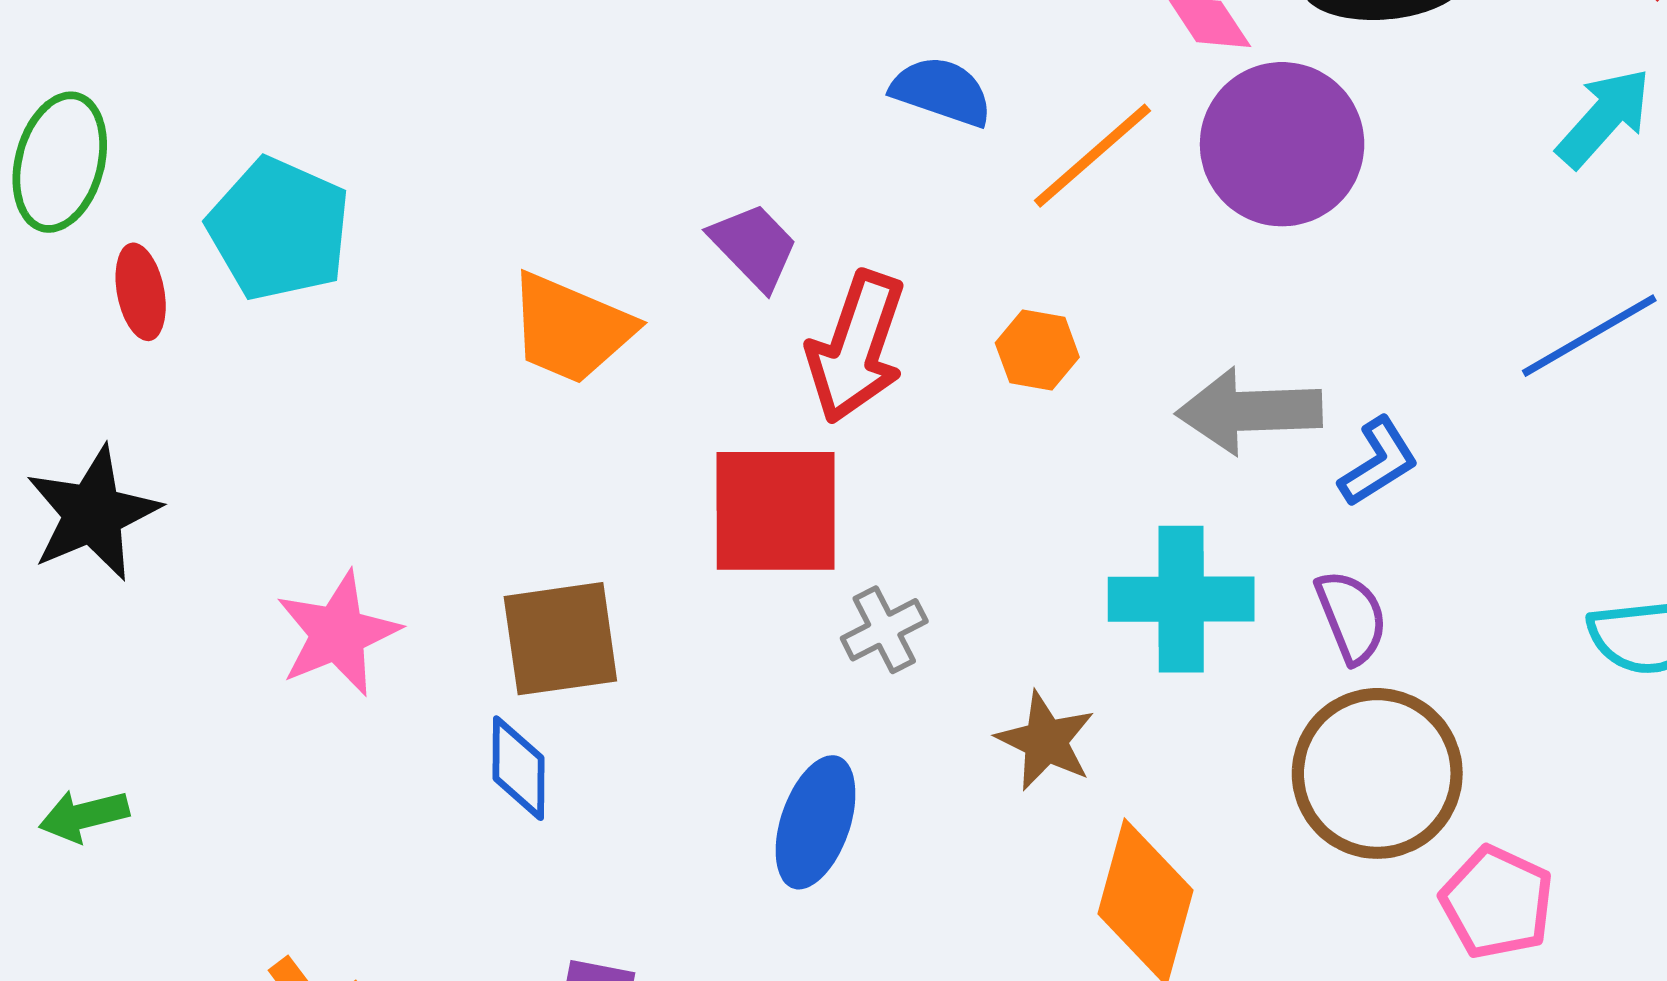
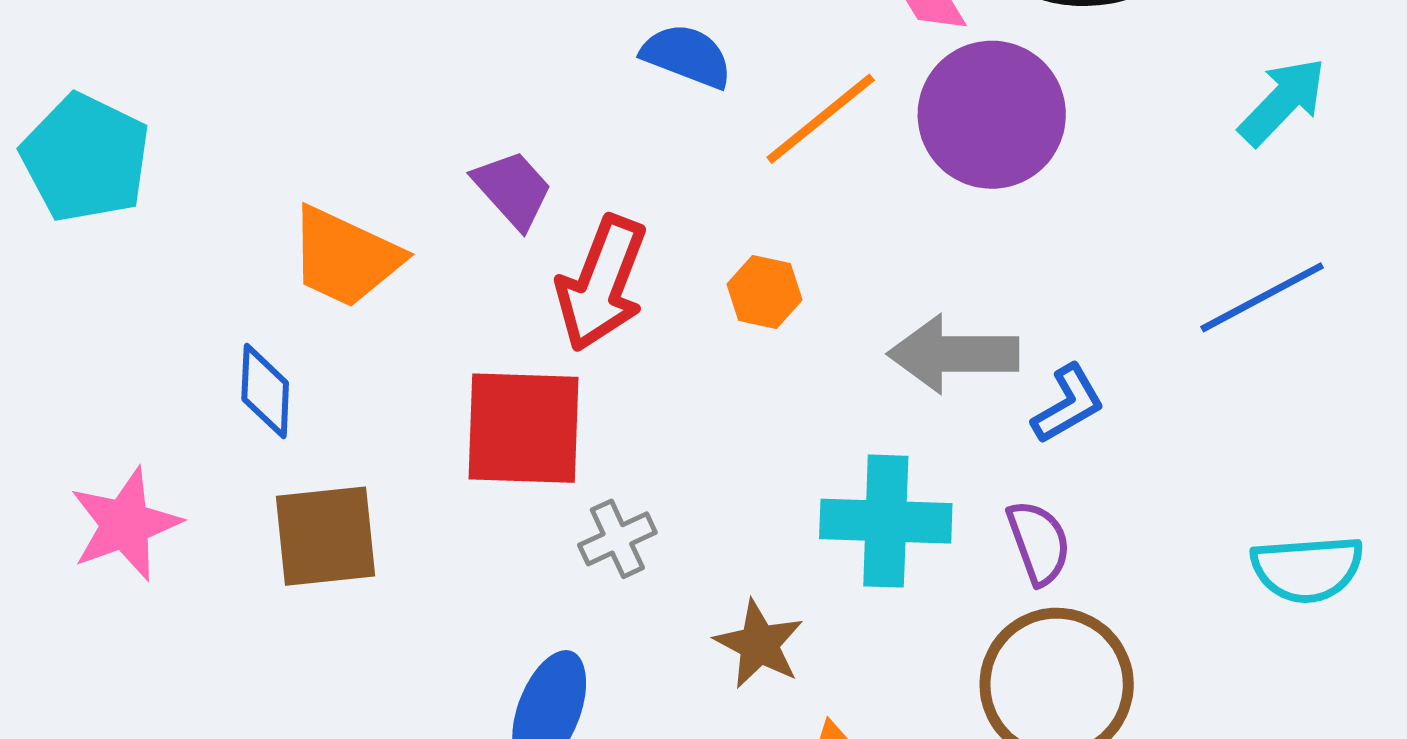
blue diamond: (518, 768) -> (265, 391), moved

